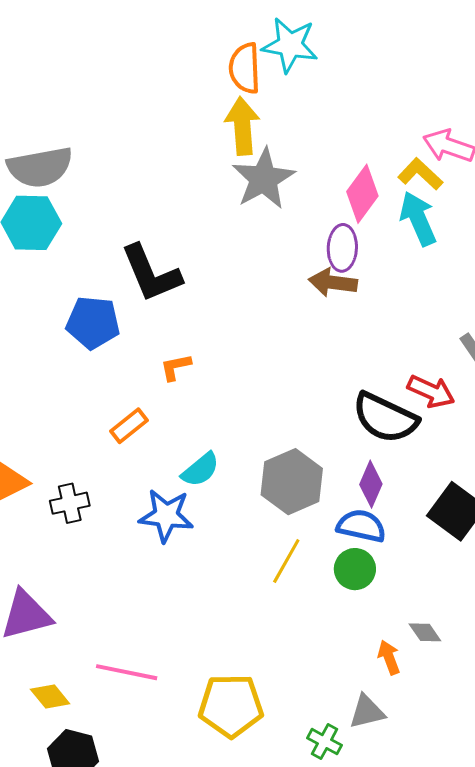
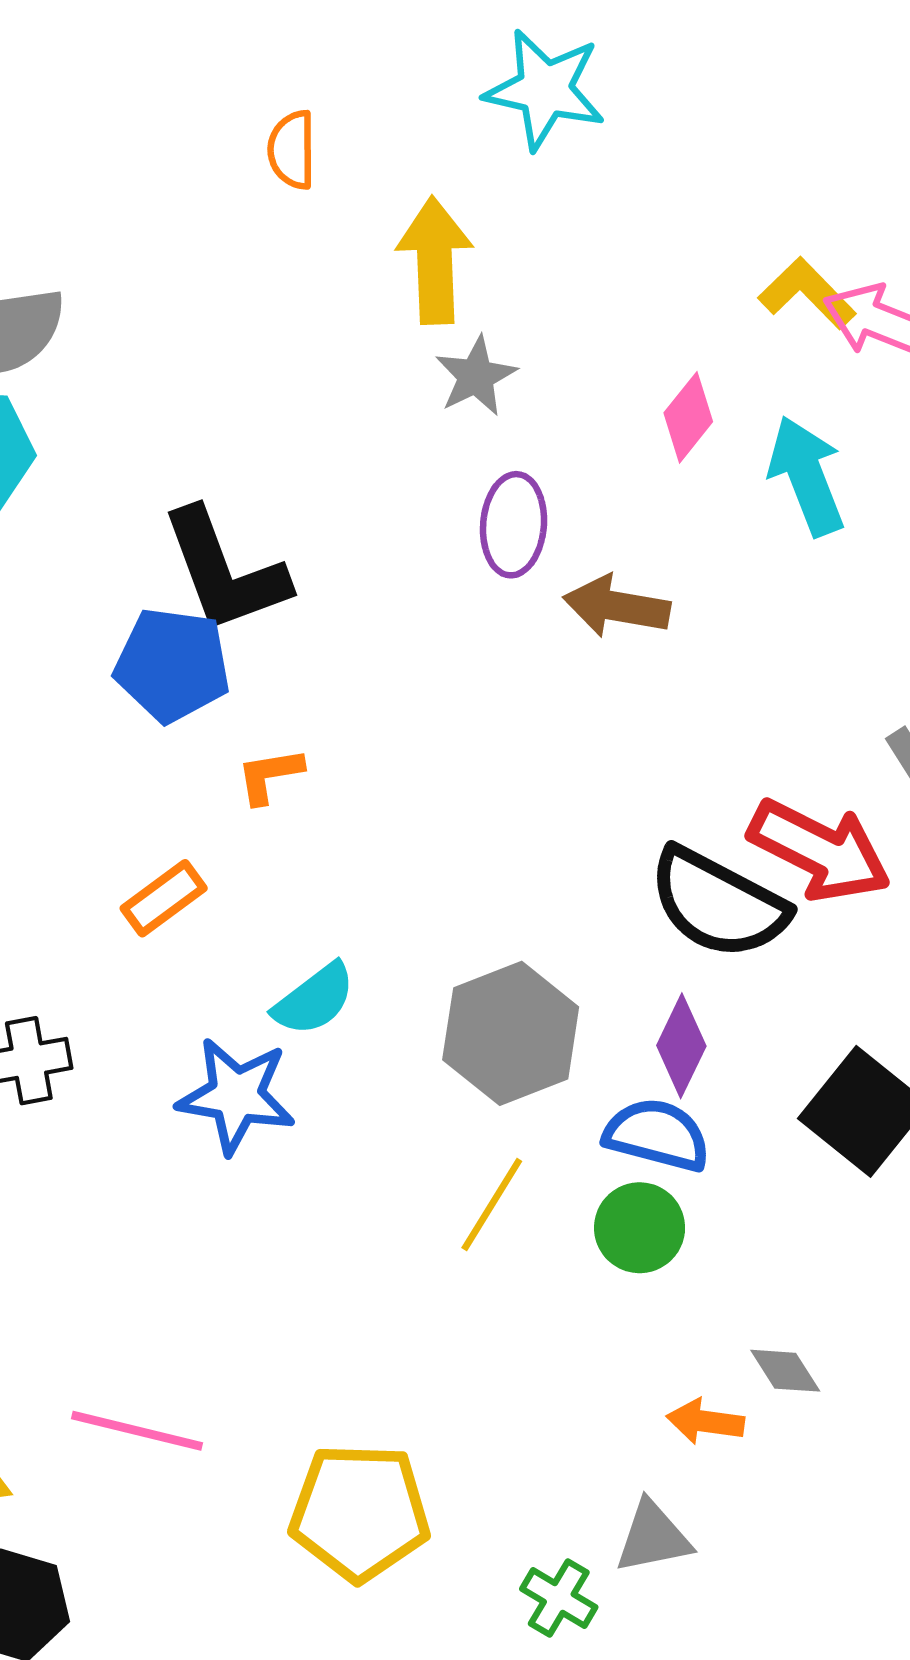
orange semicircle: (245, 68) -> (292, 150), moved, size x0.7
yellow L-shape: (420, 174) -> (807, 293), moved
gray star: (264, 179) -> (476, 376), size x0.6
pink diamond: (362, 194) -> (688, 417), size x0.7
purple ellipse: (342, 248) -> (514, 525), moved
blue pentagon: (93, 323) -> (172, 665), moved
red arrow: (431, 391) -> (820, 850), size x1.4
orange arrow: (389, 657) -> (705, 1421), turned -64

